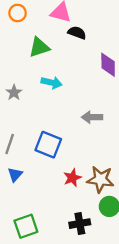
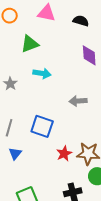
black semicircle: (77, 33) -> (81, 21), moved

